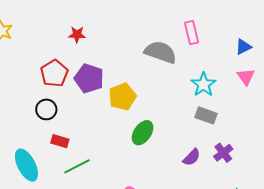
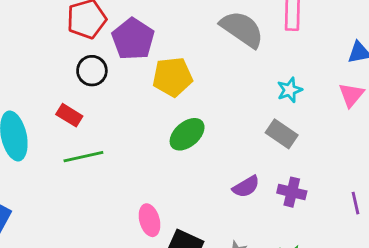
cyan star: (203, 85) -> (290, 90), size x0.7
black circle: (46, 109) -> (92, 71), moved
purple cross: (223, 153) -> (292, 192), turned 36

